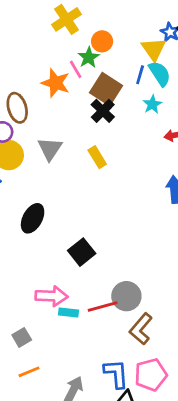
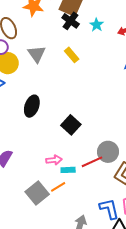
cyan star: (152, 104) -> (97, 25), moved
pink arrow: (51, 296) -> (54, 160), size x0.7
gray square: (22, 337) -> (37, 193), size x1.6
orange line: (29, 372) -> (58, 187), moved

